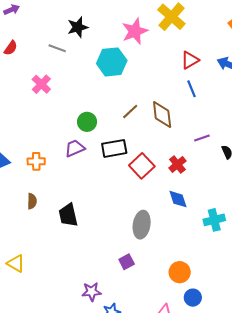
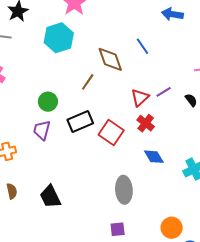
red triangle: (190, 60) -> (140, 98), moved
brown diamond: (162, 114) -> (110, 59), moved
purple trapezoid: (75, 148) -> (42, 130), turned -40
purple square: (127, 262) -> (118, 229), turned 35

